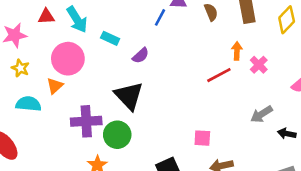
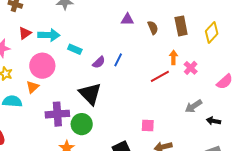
red triangle: (46, 16) -> (25, 33), turned -32
blue line: (160, 17) -> (118, 60), moved
cyan arrow: (77, 19) -> (49, 35), turned -55

